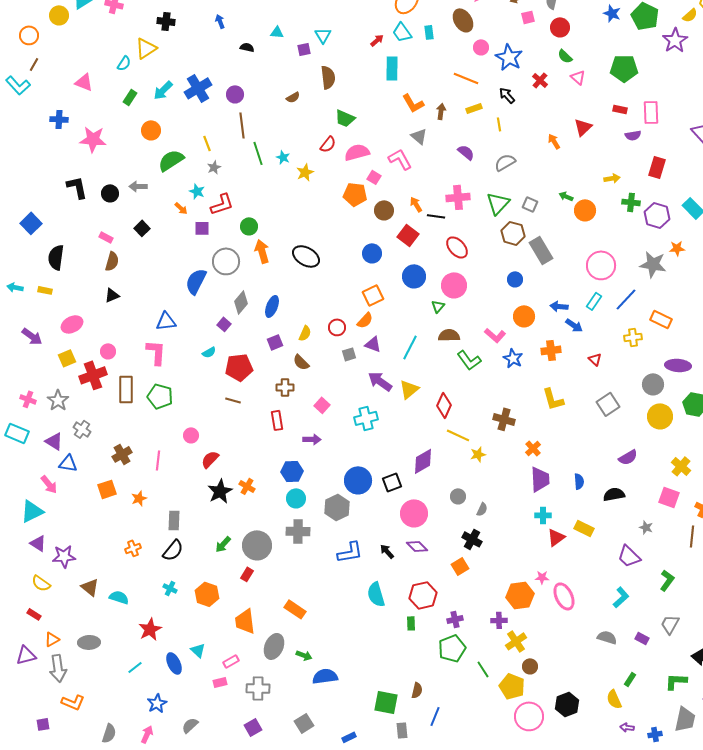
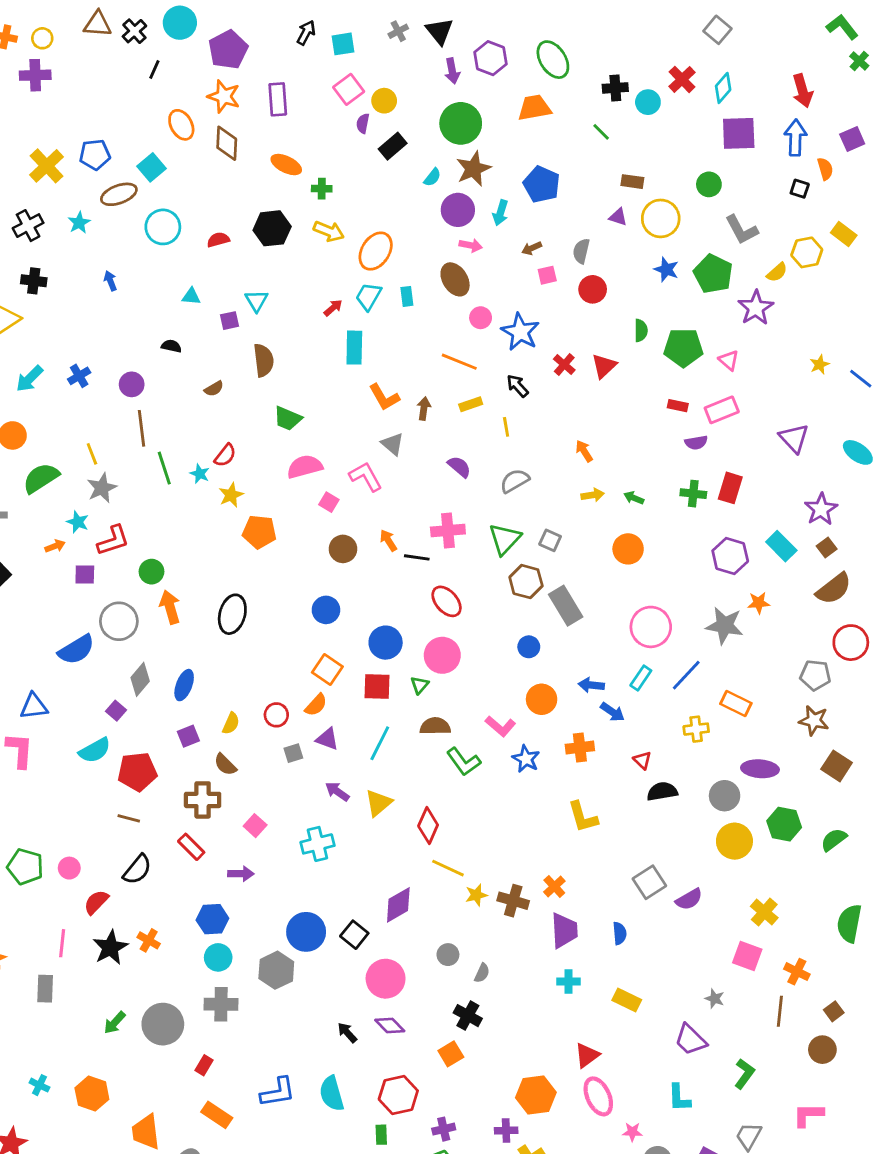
cyan trapezoid: (402, 32) -> (369, 296), turned 65
black semicircle: (247, 47) -> (171, 346), moved
green semicircle: (565, 56) -> (641, 330), moved, turned -133
pink triangle: (578, 77) -> (729, 360), moved
blue cross: (198, 88) -> (79, 376), size x0.6
pink rectangle: (651, 112) -> (722, 410), turned 70
red triangle: (583, 127) -> (604, 366), moved
red semicircle: (328, 144) -> (225, 455), moved
gray star: (214, 167) -> (102, 488), size x1.5
yellow arrow: (612, 178) -> (593, 495), moved
orange pentagon: (355, 194) -> (259, 532), moved
green arrow: (566, 196) -> (634, 498), moved
green cross: (631, 202) -> (693, 494), moved
orange arrow: (181, 208) -> (55, 546), turned -64
red square: (408, 235) -> (377, 687), moved, turned -35
black ellipse: (306, 256) -> (232, 614), turned 76
blue semicircle: (196, 281) -> (76, 650), turned -148
orange square: (373, 295) -> (327, 669), turned -30
cyan semicircle: (209, 352) -> (95, 750), size x1.6
purple arrow: (380, 381) -> (337, 791), size x0.7
brown cross: (285, 387) -> (203, 800), size x1.4
green pentagon: (160, 396) -> (25, 867), moved
gray square: (608, 404) -> (649, 882), moved
brown cross: (504, 419) -> (513, 901), moved
red rectangle: (277, 420) -> (191, 847), turned -36
pink line: (158, 460) -> (62, 943), moved
black square: (392, 482) -> (354, 935), turned -30
black semicircle: (614, 494) -> (662, 791), moved
red triangle: (556, 537) -> (587, 1055), moved
black semicircle: (173, 550) -> (137, 869), moved
blue L-shape: (350, 552) -> (278, 1092), moved
red rectangle: (247, 574) -> (204, 1065), moved
pink star: (542, 577) -> (632, 1132), moved
cyan L-shape: (621, 597) -> (679, 1098), turned 130

